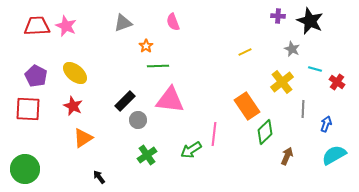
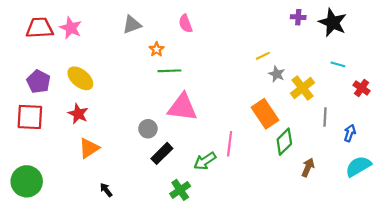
gray star: (292, 49) -> (277, 74), moved
cyan line: (315, 69) -> (338, 64), moved
black rectangle: (125, 101) -> (162, 153), moved
green cross: (147, 155) -> (180, 190), moved

